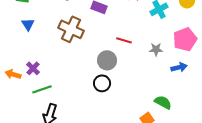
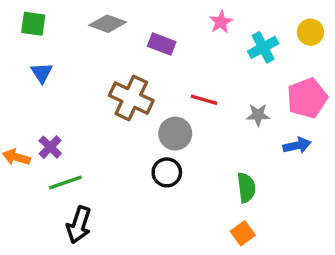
brown cross: (71, 29) -> (131, 98), moved
green semicircle: (163, 102) -> (246, 188), moved, turned 54

